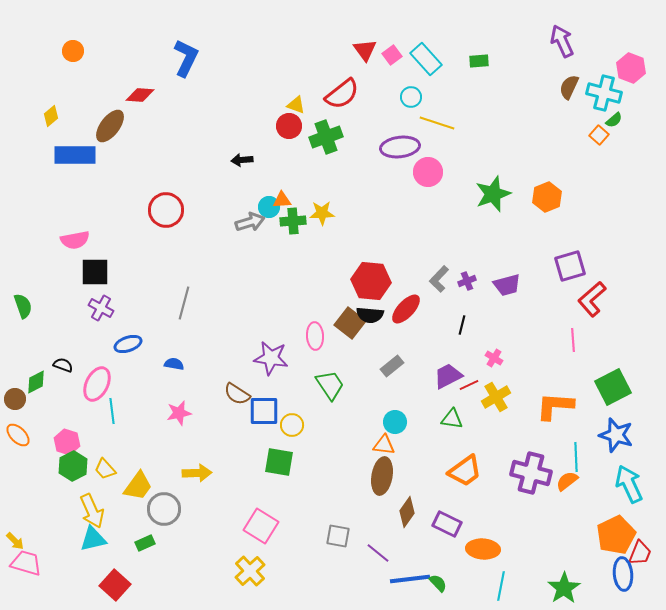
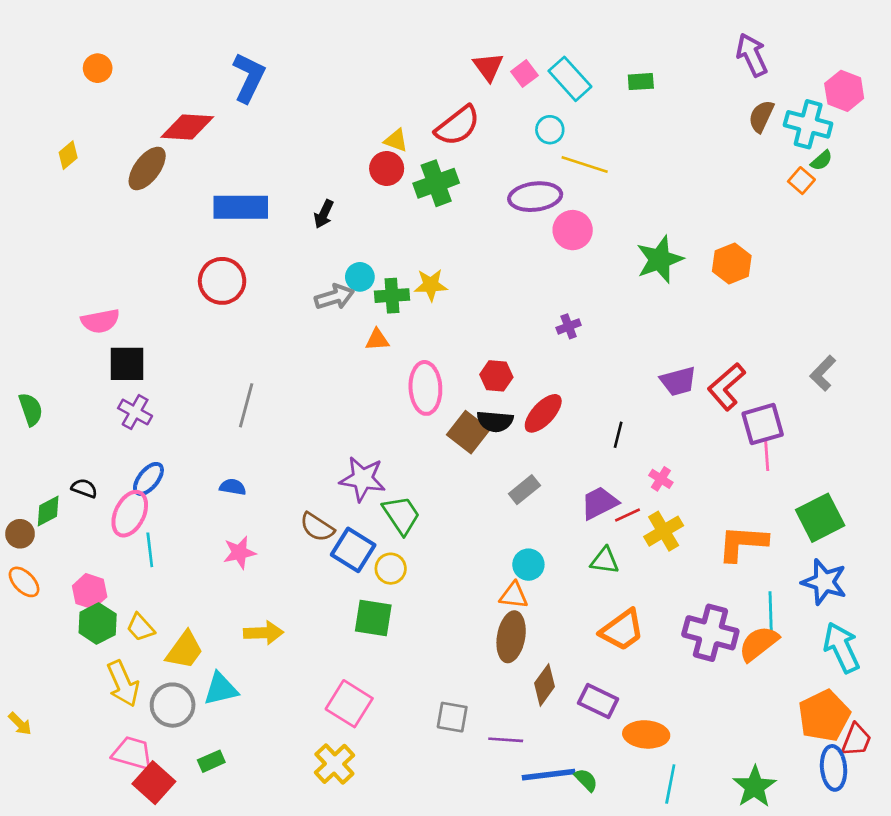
red diamond: (140, 95) -> (187, 127), size x1.4
blue rectangle: (75, 155) -> (241, 207), moved
black arrow: (242, 160) -> (324, 214), turned -60
orange triangle: (282, 200) -> (377, 340), moved
purple square: (570, 266) -> (763, 424), moved
gray L-shape: (439, 279) -> (823, 373), moved
red hexagon: (371, 281) -> (496, 376), size x0.6
purple cross: (467, 281) -> (569, 326), moved
red L-shape: (592, 299) -> (726, 387), moved
pink ellipse: (315, 336) -> (425, 388), moved, size x1.4
blue ellipse: (128, 344) -> (148, 479), moved, turned -32
green trapezoid: (330, 385) -> (401, 515), moved
blue square: (264, 411) -> (353, 550), turned 32
orange semicircle: (567, 481) -> (759, 643), size x1.4
gray circle: (164, 509) -> (173, 705), moved
cyan triangle: (93, 539) -> (221, 689), moved
green rectangle: (145, 543) -> (211, 761), moved
purple line: (378, 553) -> (506, 740), turned -35
pink trapezoid: (26, 563) -> (132, 753), moved

